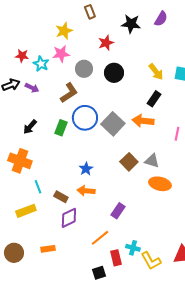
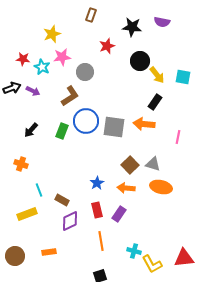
brown rectangle: (90, 12) -> (91, 15), turned 40
purple semicircle: (161, 19) -> (162, 22), turned 70
yellow star: (64, 31) -> (52, 34), moved
black circle: (114, 73) -> (140, 61), moved
gray square: (113, 124) -> (114, 127), turned -35
orange cross: (20, 161) -> (21, 164), size x0.6
blue star: (86, 169) -> (97, 183), moved
orange arrow: (86, 191) -> (126, 188), moved
orange line: (100, 238) -> (101, 241), turned -60
red rectangle: (116, 258) -> (97, 210), moved

